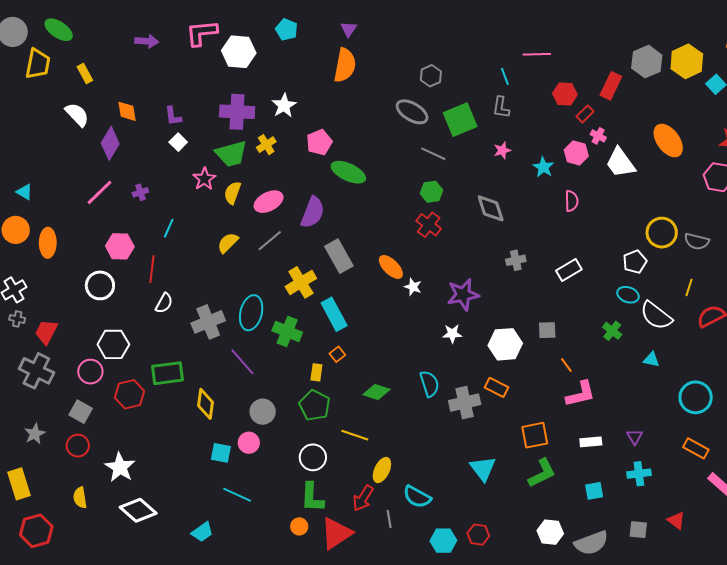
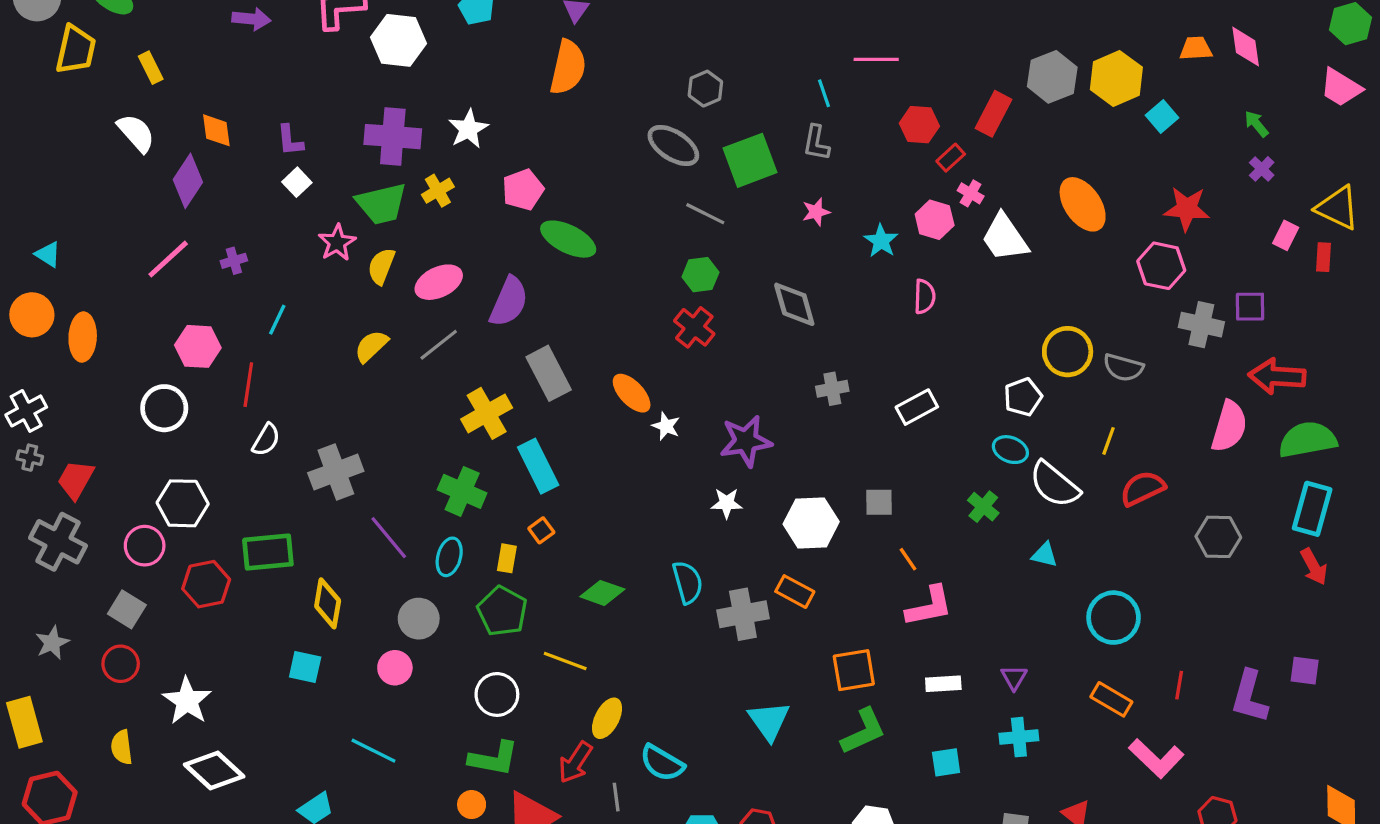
cyan ellipse: (251, 313) -> (449, 557), moved, size x0.7
cyan square: (221, 453) -> (305, 667), moved
green L-shape: (312, 497) -> (494, 759), turned -84

